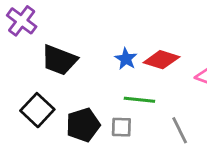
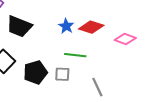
gray line: (180, 130) -> (97, 87), moved

